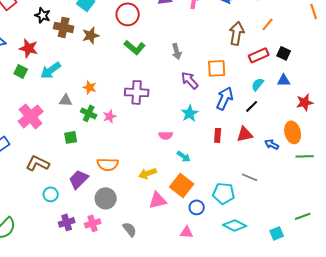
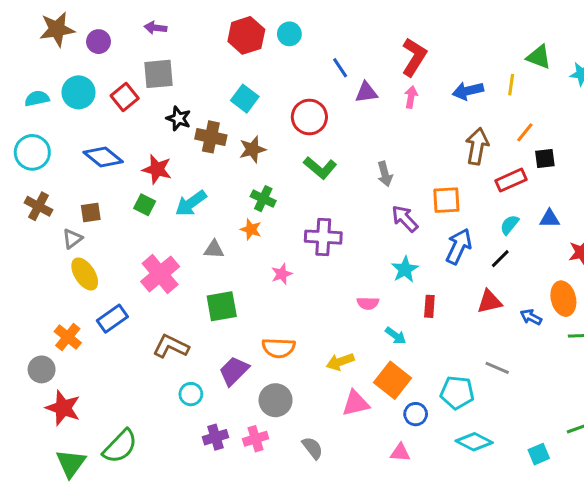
black square: (284, 53) -> (545, 159), moved, turned -32
green cross: (89, 113) -> (263, 199), moved
red rectangle: (218, 135) -> (429, 306), moved
green square: (71, 137) -> (222, 306), size x1.5

